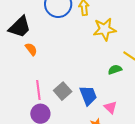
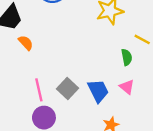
green semicircle: (115, 70) -> (127, 57), turned 104
pink triangle: (110, 107) -> (127, 87), moved

